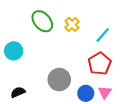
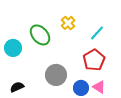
green ellipse: (42, 21) -> (40, 35), moved
pink triangle: (105, 92) -> (99, 87), turned -32

